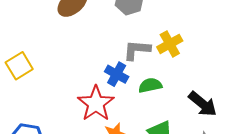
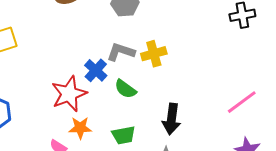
green semicircle: (150, 85) -> (125, 89), turned -145
black arrow: (203, 104) -> (171, 119), turned 44

